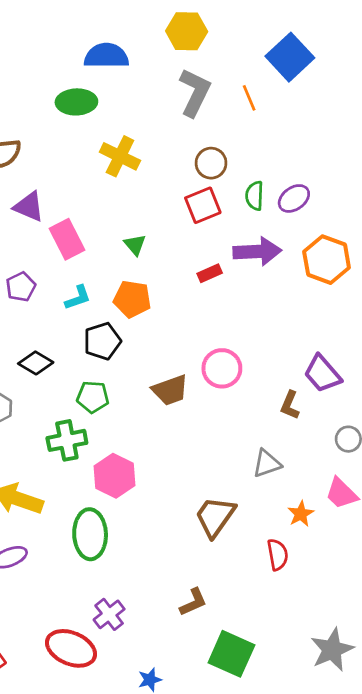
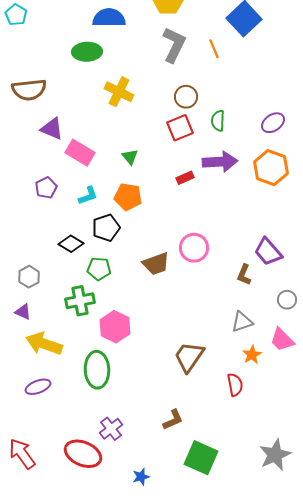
purple ellipse: (294, 198) -> (273, 123), moved
pink rectangle: (67, 239) -> (80, 153), turned -32
black diamond: (36, 363) -> (71, 244), moved
gray triangle: (267, 464) -> (242, 322), moved

